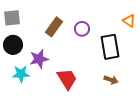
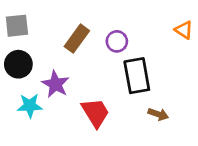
black rectangle: (110, 47) -> (137, 76), moved
purple star: (39, 59) -> (55, 84), turned -30

